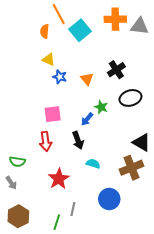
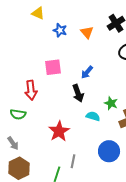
yellow triangle: (49, 60) -> (38, 13), moved
green star: (101, 107) -> (111, 103), moved
red arrow: (46, 141) -> (31, 90), moved
gray arrow: (11, 183) -> (13, 143), moved

